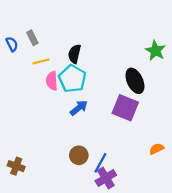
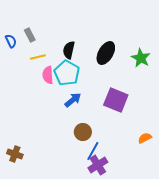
green star: (155, 51) -> (141, 58), moved
black ellipse: (135, 81) -> (106, 53), moved, turned 55
brown circle: (79, 155) -> (83, 132), moved

